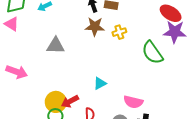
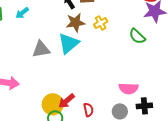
green semicircle: (152, 53) -> (137, 36), size x0.7
cyan triangle: (100, 83) -> (69, 43), moved, size x1.6

